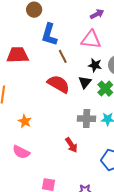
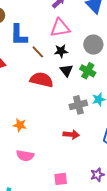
black star: (95, 65) -> (61, 51), moved
red arrow: (71, 145) -> (71, 135), turned -35

